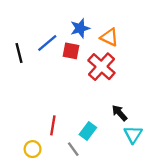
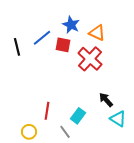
blue star: (80, 28) -> (71, 25), turned -30
cyan triangle: (133, 134) -> (118, 119), turned -30

